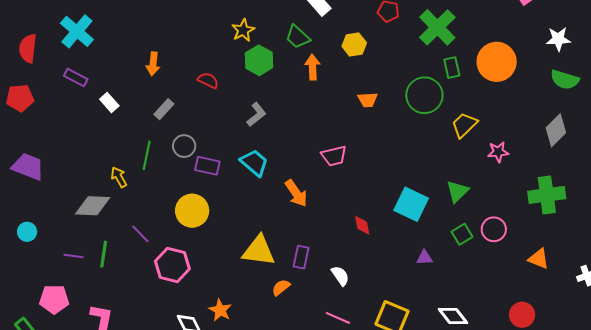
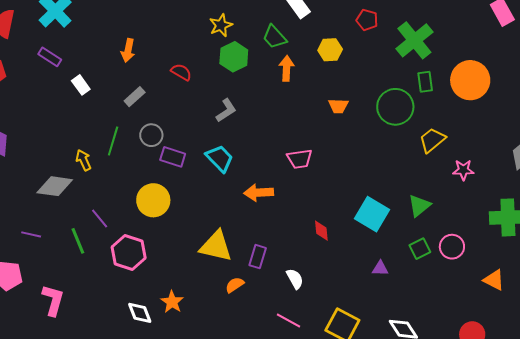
orange arrow: (296, 193) -> (259, 193), turned 116
green line: (104, 254) -> (78, 241), moved, turned -36

